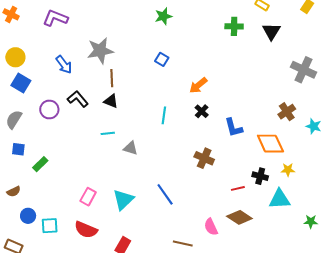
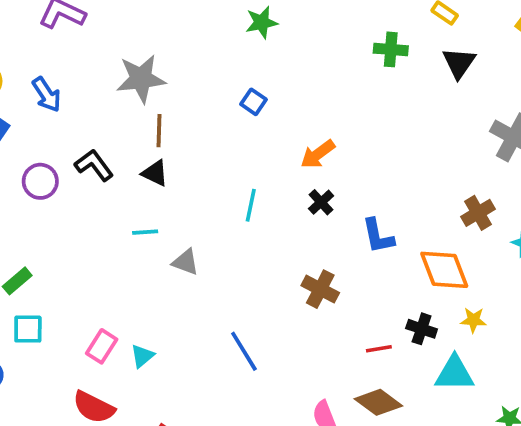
blue arrow: (64, 65) -> (47, 94), moved
cyan triangle: (123, 200) -> (142, 356), moved, size x0.6
cyan square: (50, 226) -> (28, 329), moved

